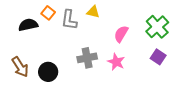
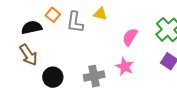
gray cross: (87, 58) -> (94, 76), moved
brown arrow: (20, 67) -> (29, 55), moved

